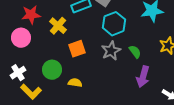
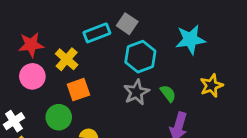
pink circle: (21, 38) -> (32, 76), moved
orange square: (77, 49) -> (78, 90), moved

